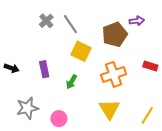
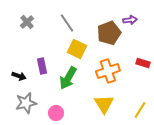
gray cross: (46, 21) -> (27, 22), moved
black arrow: (12, 68) -> (19, 76), moved
green arrow: (72, 82) -> (68, 78), size x1.6

